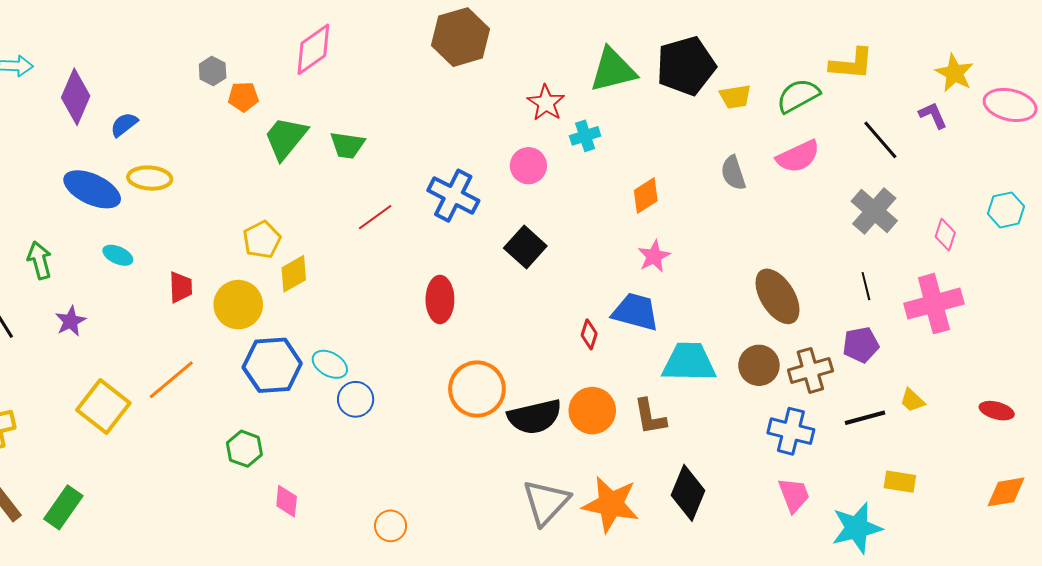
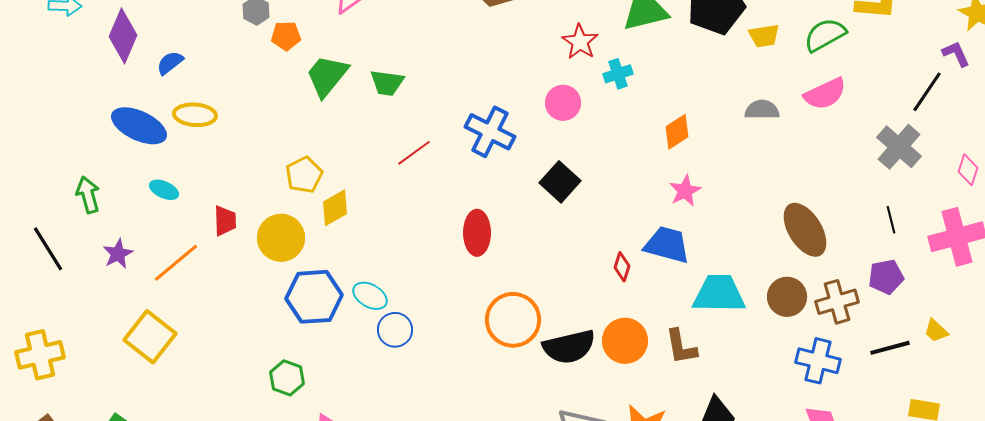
black line: (880, 140) -> (927, 92), moved, turned 75
gray semicircle: (733, 173) -> (762, 110), turned 108
orange line: (171, 380) -> (176, 263), moved

